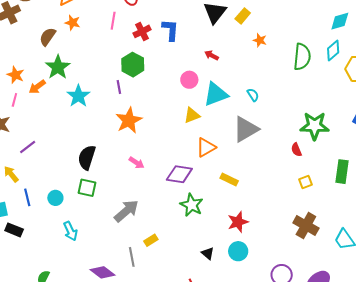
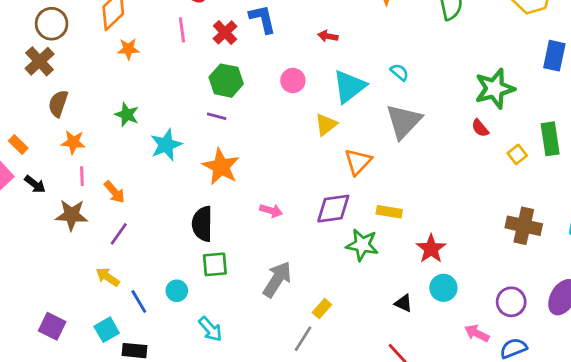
brown semicircle: (48, 37) -> (58, 104), moved
green star: (58, 67) -> (127, 115), size x0.7
pink circle: (189, 80) -> (293, 80), moved
orange arrow: (37, 87) -> (114, 192), moved, turned -78
purple line: (119, 87) -> (217, 116), turned -48
cyan star: (78, 96) -> (166, 145), turned 30
orange star: (129, 120) -> (221, 167), moved
yellow rectangle: (229, 180) -> (389, 212), moved
yellow square: (305, 182) -> (517, 154), moved
gray line: (132, 257) -> (303, 339), turned 60

